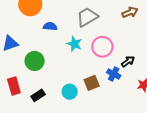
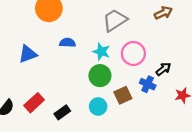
blue semicircle: (50, 26) -> (67, 43), moved
green circle: (35, 61) -> (100, 76), moved
red rectangle: (14, 86) -> (34, 103), turned 66

